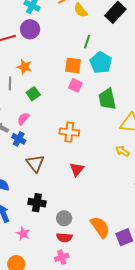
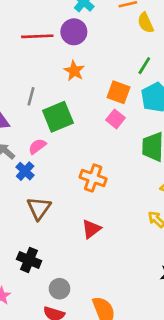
orange star: (24, 67) -> (74, 71), moved
green square: (33, 94) -> (58, 117), size x1.6

